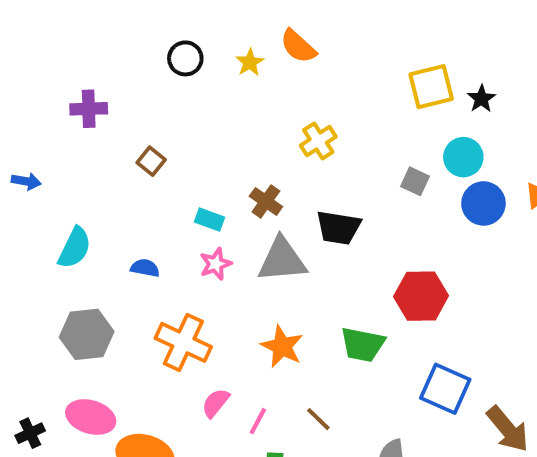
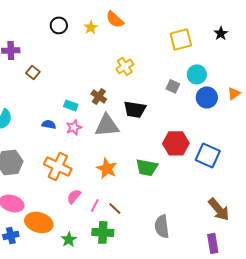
black star: (481, 99) -> (221, 33), moved
brown square: (151, 161) -> (33, 72), moved
blue semicircle: (145, 268) -> (49, 124), moved
blue square: (445, 389) -> (208, 155), moved
brown line: (318, 419) -> (115, 208), moved

